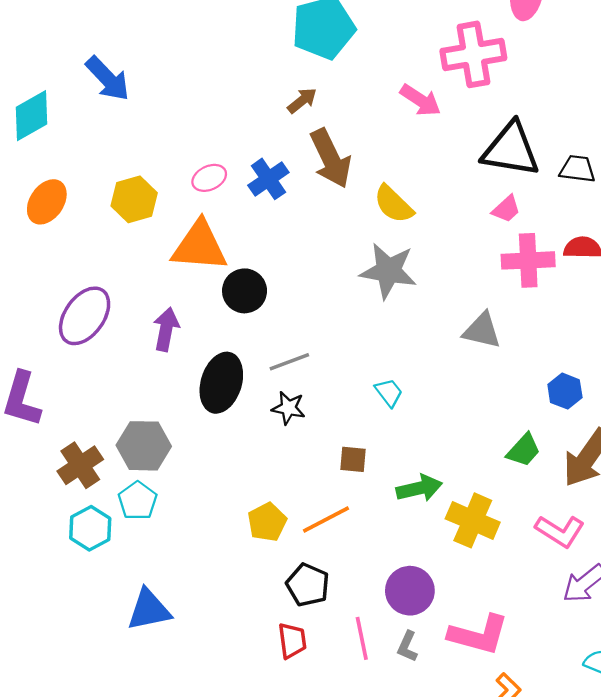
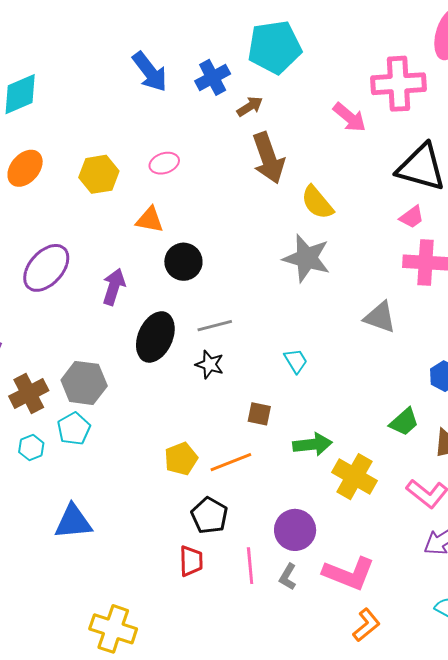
blue arrow: (108, 79) -> (150, 72), moved
blue cross: (268, 179) -> (213, 77), moved
orange triangle: (199, 246) -> (150, 220), size x0.6
cyan hexagon: (90, 528) -> (31, 448), size x0.7

